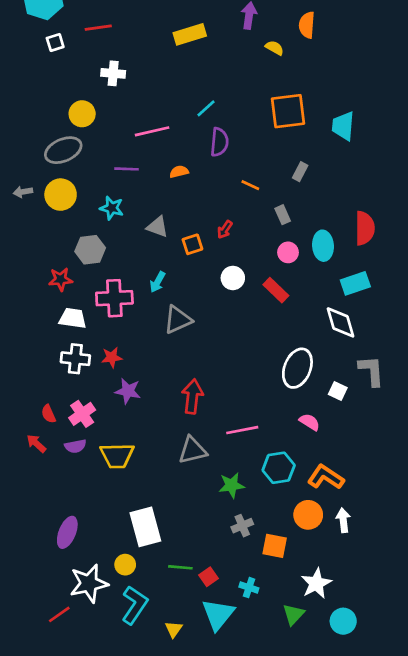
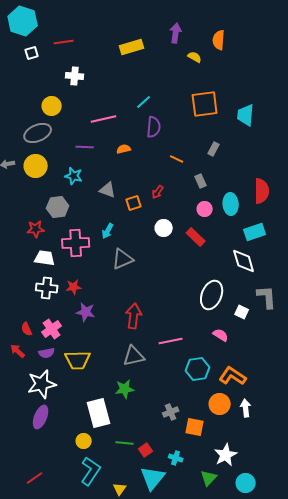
green star: (231, 485) -> (125, 389), moved
white star: (89, 583) -> (42, 384), moved

